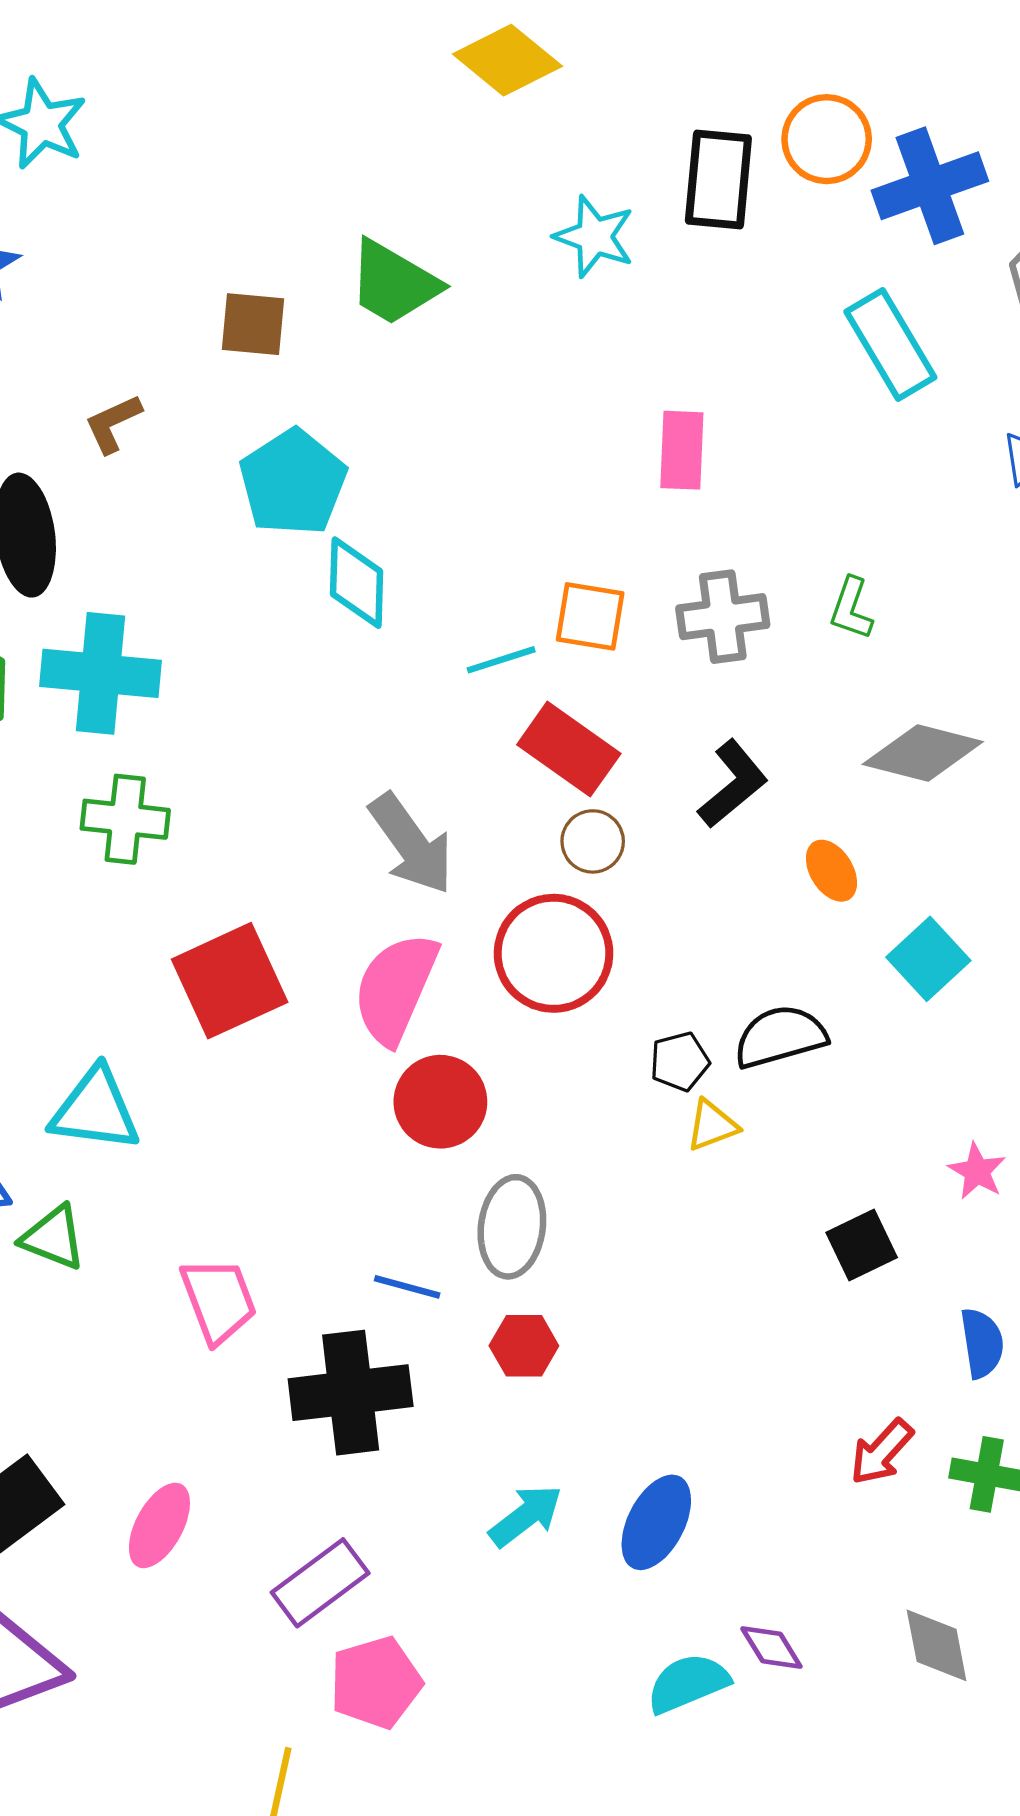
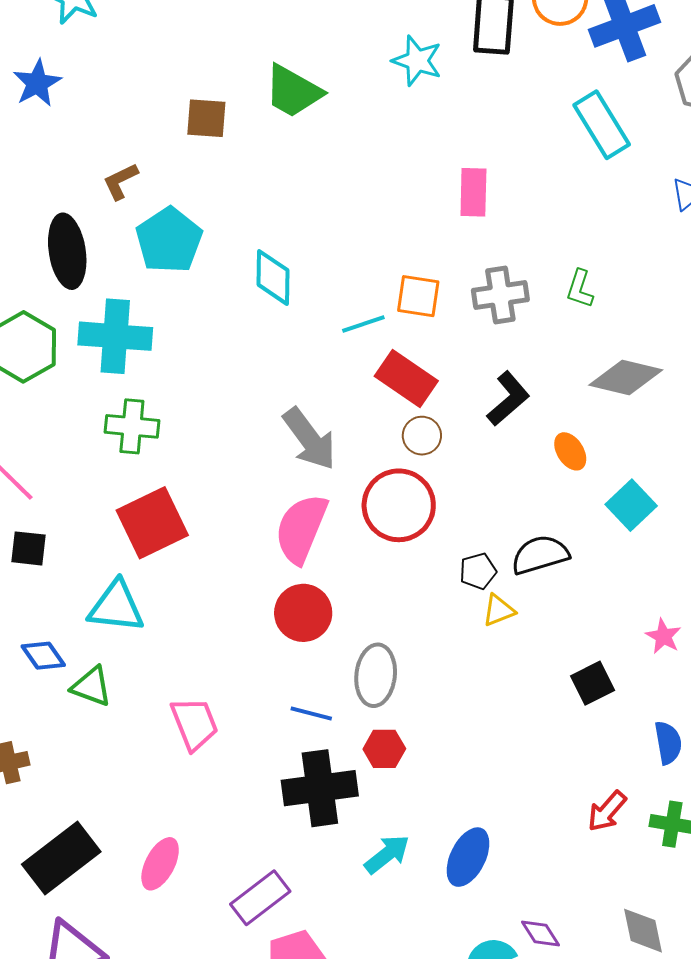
cyan pentagon: (293, 482) -> (169, 240), moved
red square: (230, 981) -> (152, 523), moved
red circle: (440, 1102) -> (303, 613), moved
black cross: (351, 1393) -> (320, 788), moved

